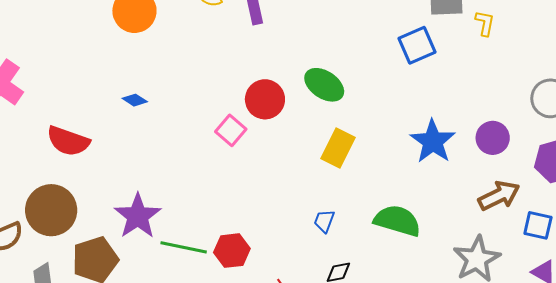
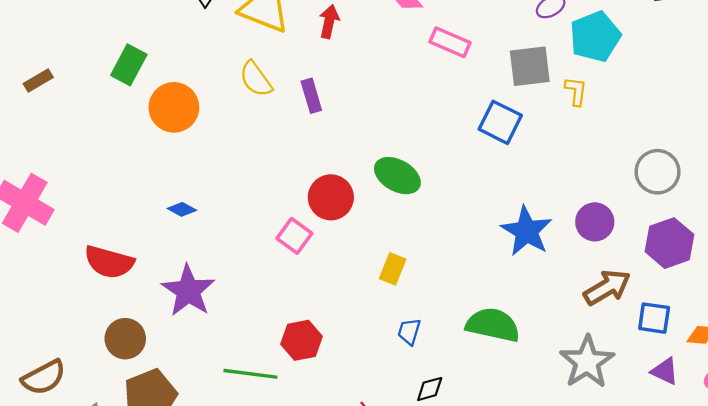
blue square: (417, 45) -> (500, 122), turned -36
yellow rectangle: (338, 148) -> (393, 269), moved, size x0.7
brown circle: (51, 210) -> (125, 339), moved, size x0.7
purple star: (138, 216) -> (188, 291), moved
red hexagon: (232, 251) -> (302, 340), moved

